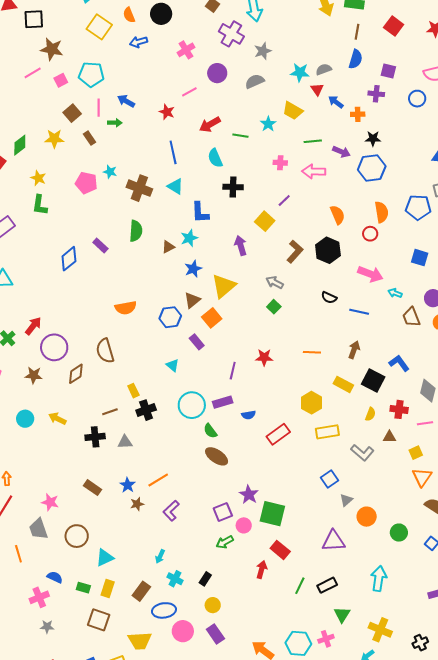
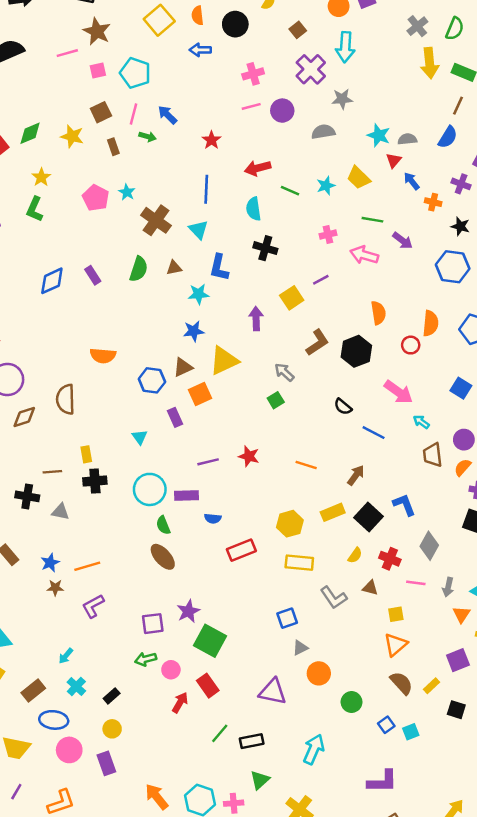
pink line: (189, 92) -> (251, 106), moved
black star: (373, 139) -> (460, 226), moved
pink cross: (280, 163) -> (328, 234), turned -32
blue hexagon: (372, 168) -> (453, 267), moved
brown triangle: (168, 247) -> (174, 268), moved
purple line: (233, 371) -> (208, 462), turned 48
yellow rectangle: (343, 384) -> (333, 512), turned -66
pink circle: (244, 525) -> (171, 670), moved

